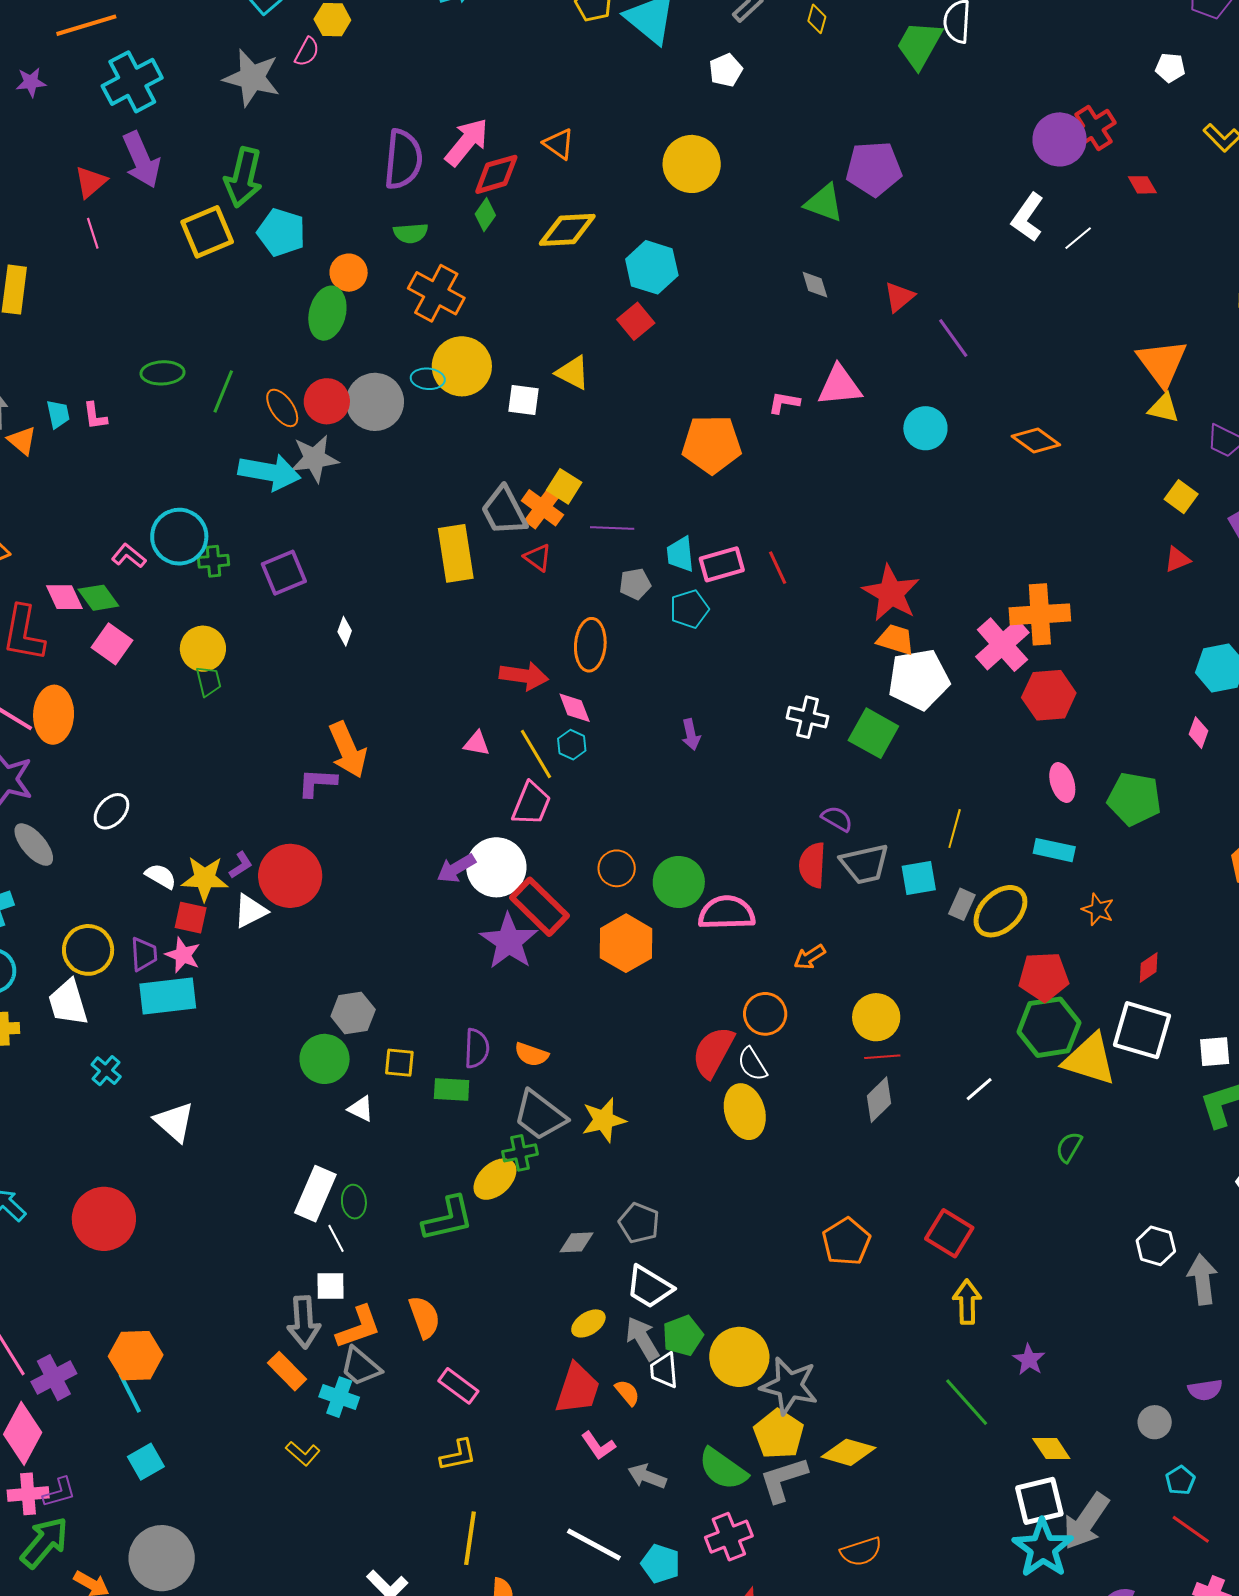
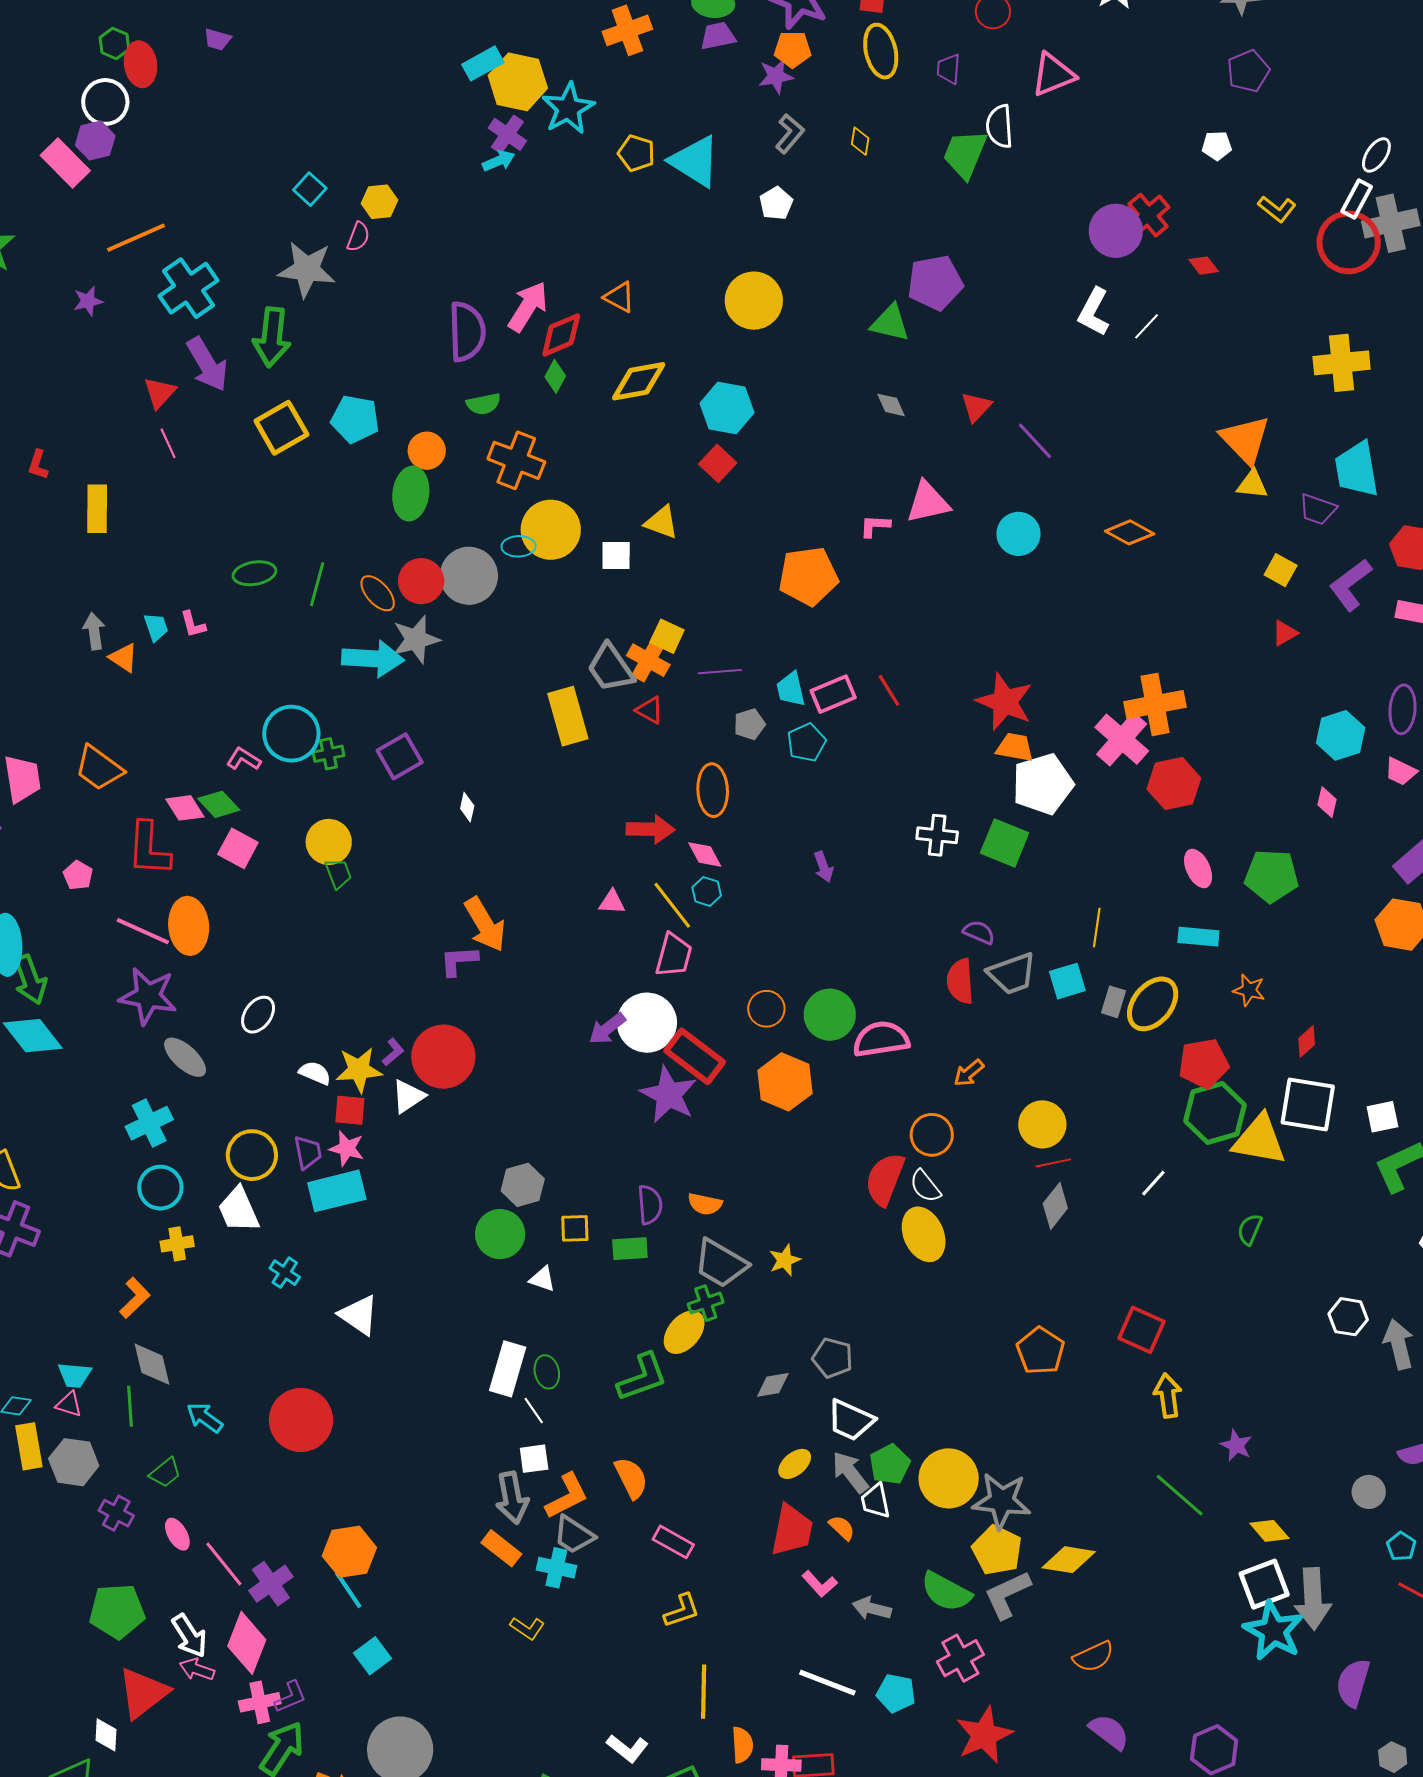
green arrow: (243, 177) -> (272, 337), moved
yellow star: (604, 1120) -> (785, 1260), size x0.7
gray arrow: (1086, 1521) -> (1313, 1599), turned -30

